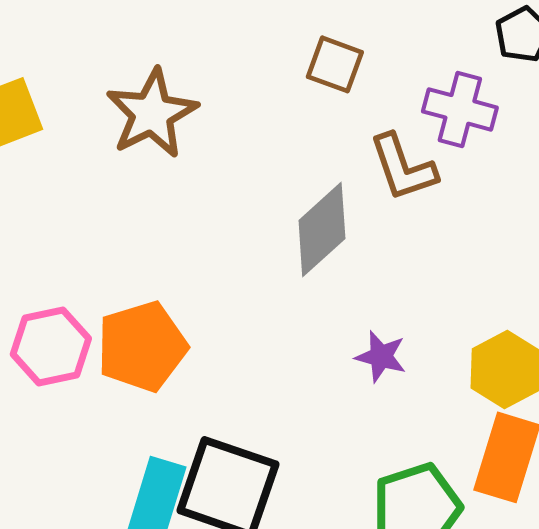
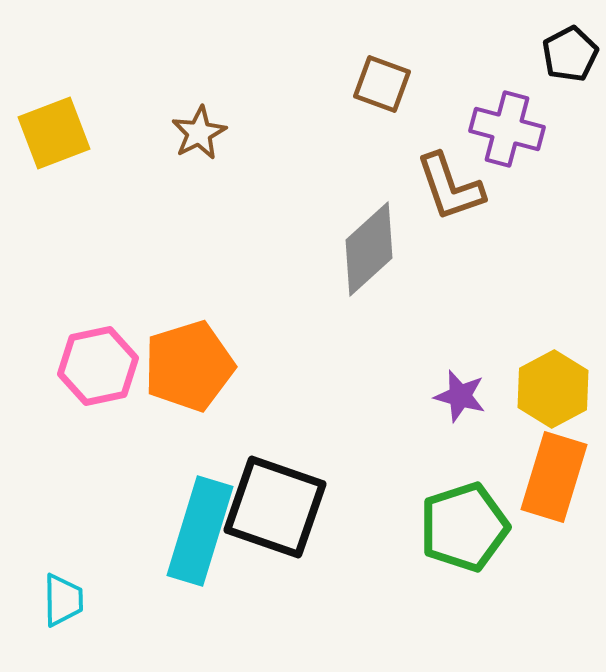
brown star: (152, 113) -> (199, 133), size x0.6
purple star: (381, 356) -> (460, 396), moved

